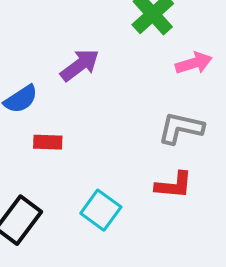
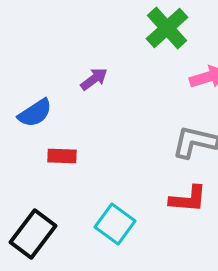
purple arrow: (80, 65) -> (94, 79), size x0.7

